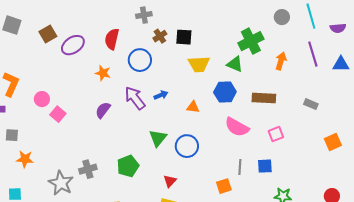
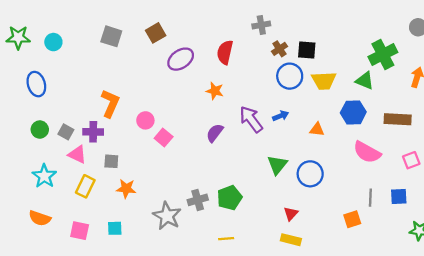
brown square: (48, 34) -> (156, 33), moved
blue circle: (140, 60) -> (290, 76), moved
green pentagon: (128, 166) -> (229, 198), moved

